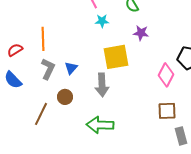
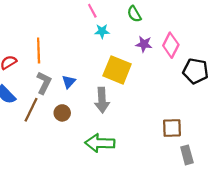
yellow square: (116, 57) -> (117, 70), turned 32
pink diamond: (166, 75) -> (171, 45), moved
brown line: (41, 114) -> (31, 110), moved

